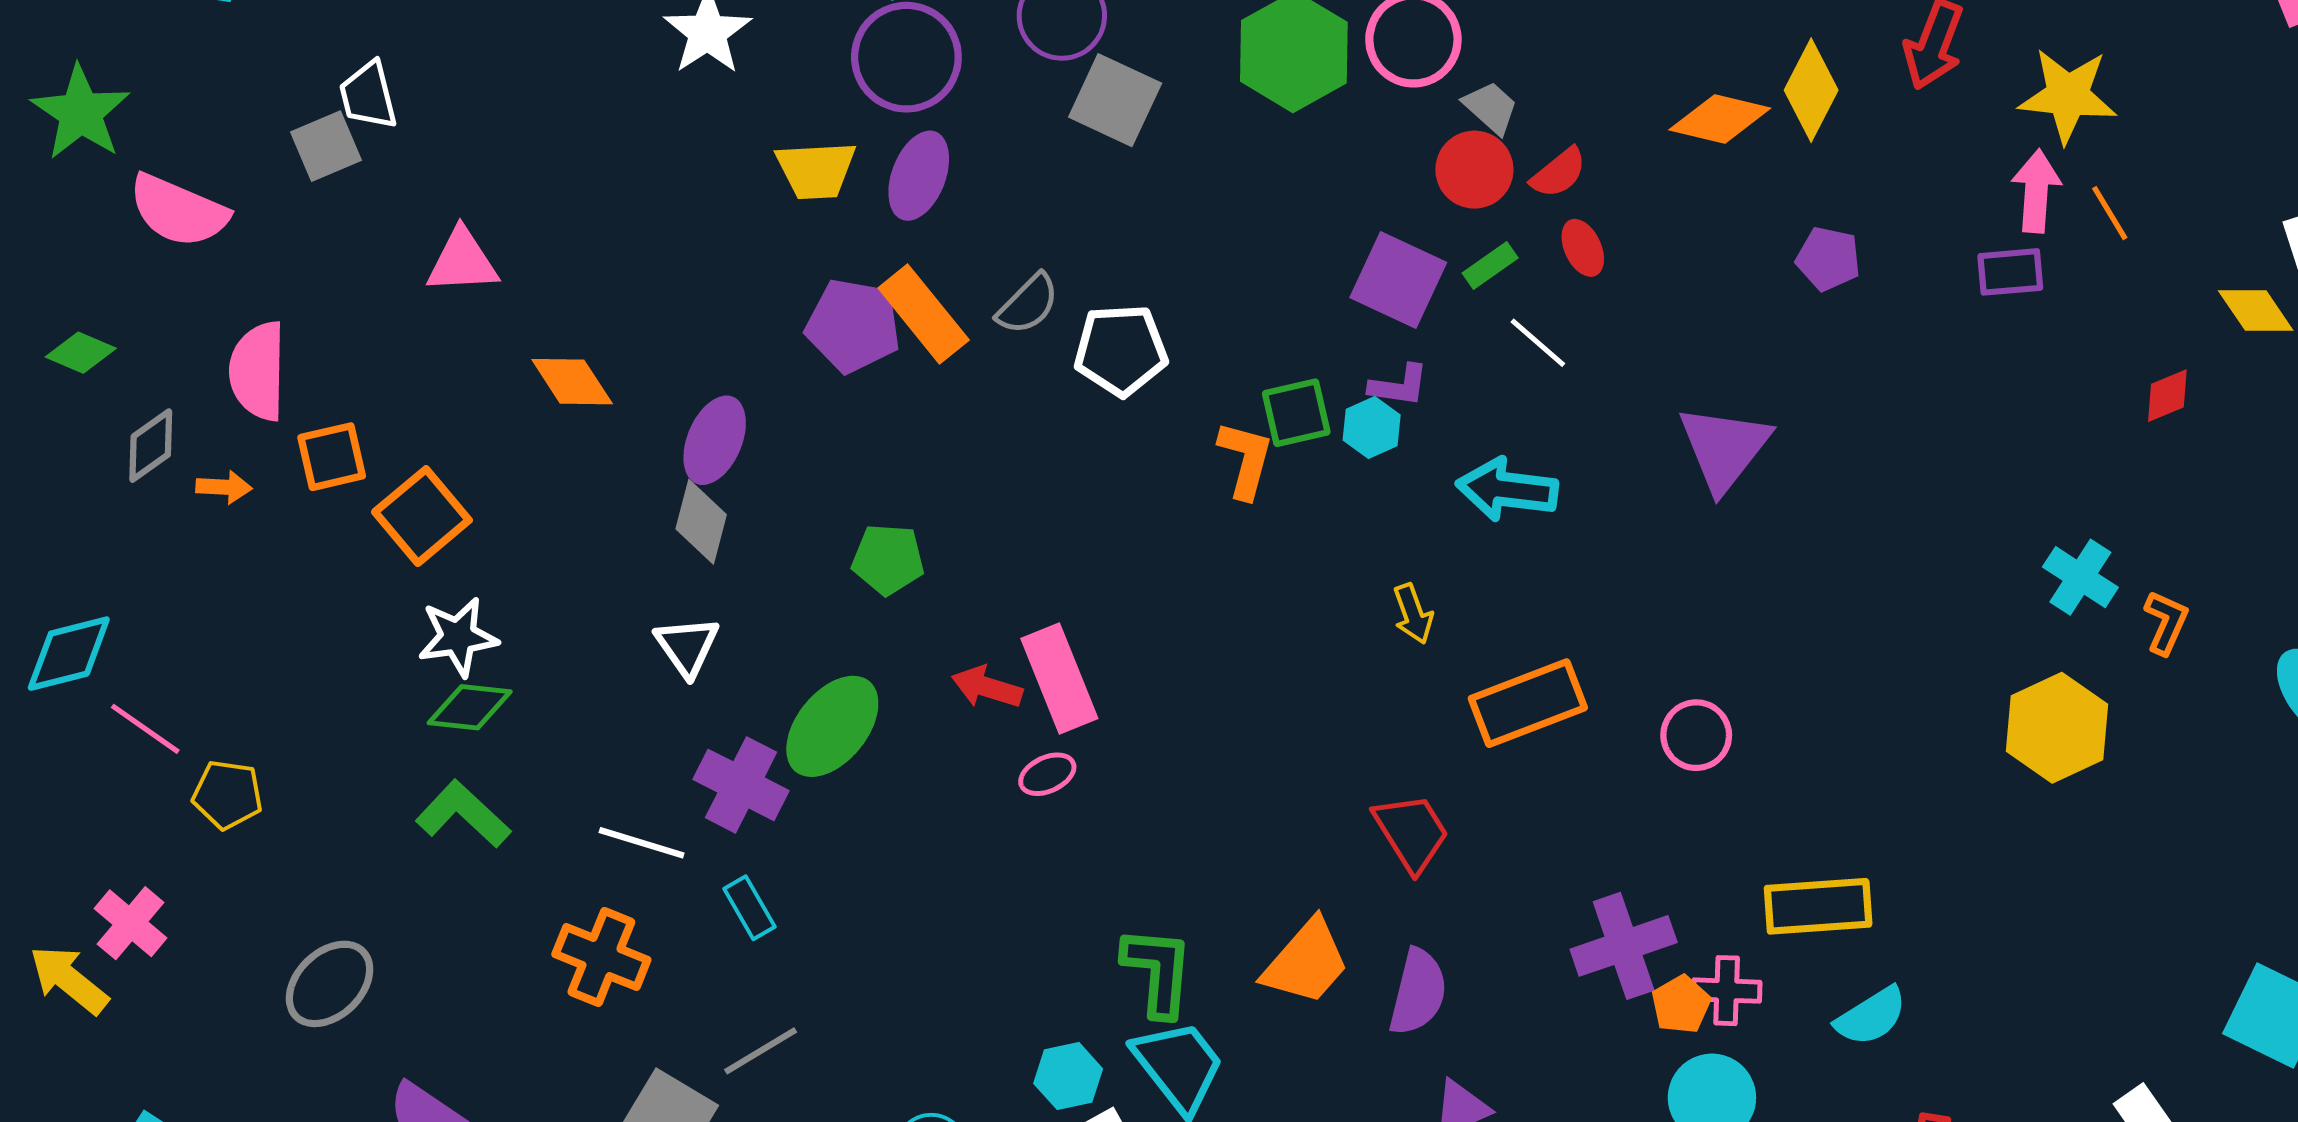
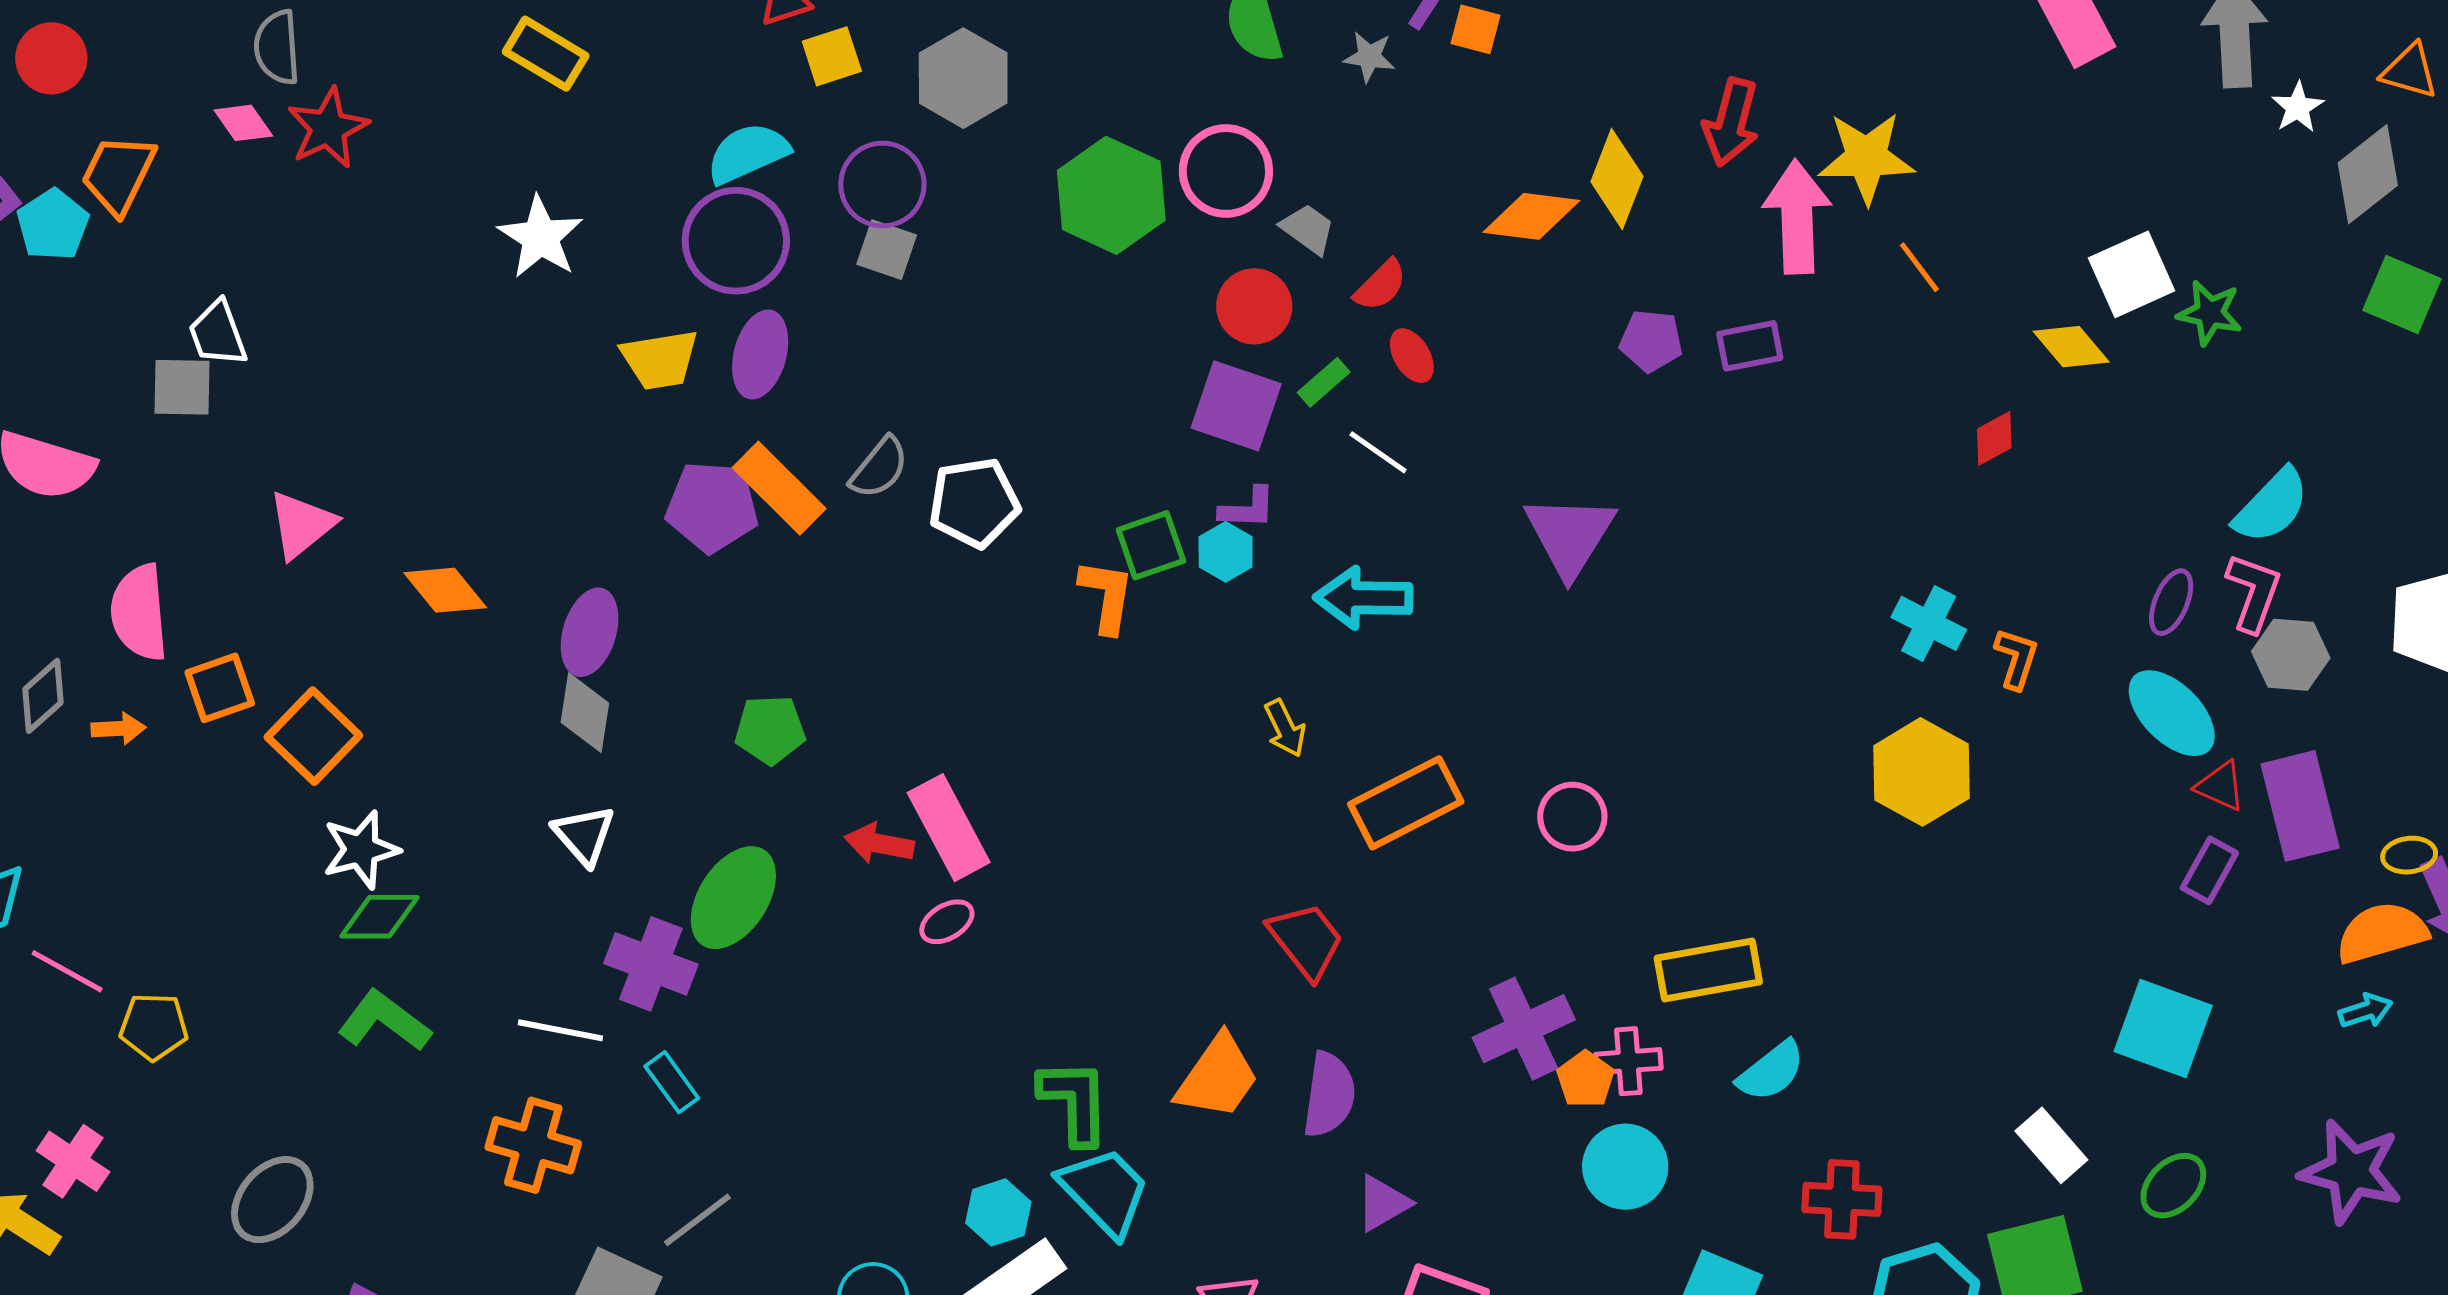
gray square: (1115, 100) -> (887, 250), moved, size x0.7
gray square: (326, 146) -> (182, 387), turned 30
red circle: (1474, 170) -> (1254, 306), moved
pink arrow: (2036, 191) -> (1797, 217), moved, size x1.4
pink triangle: (462, 261) -> (302, 525), moved, turned -30
purple rectangle: (2010, 272) -> (1750, 346), moved

